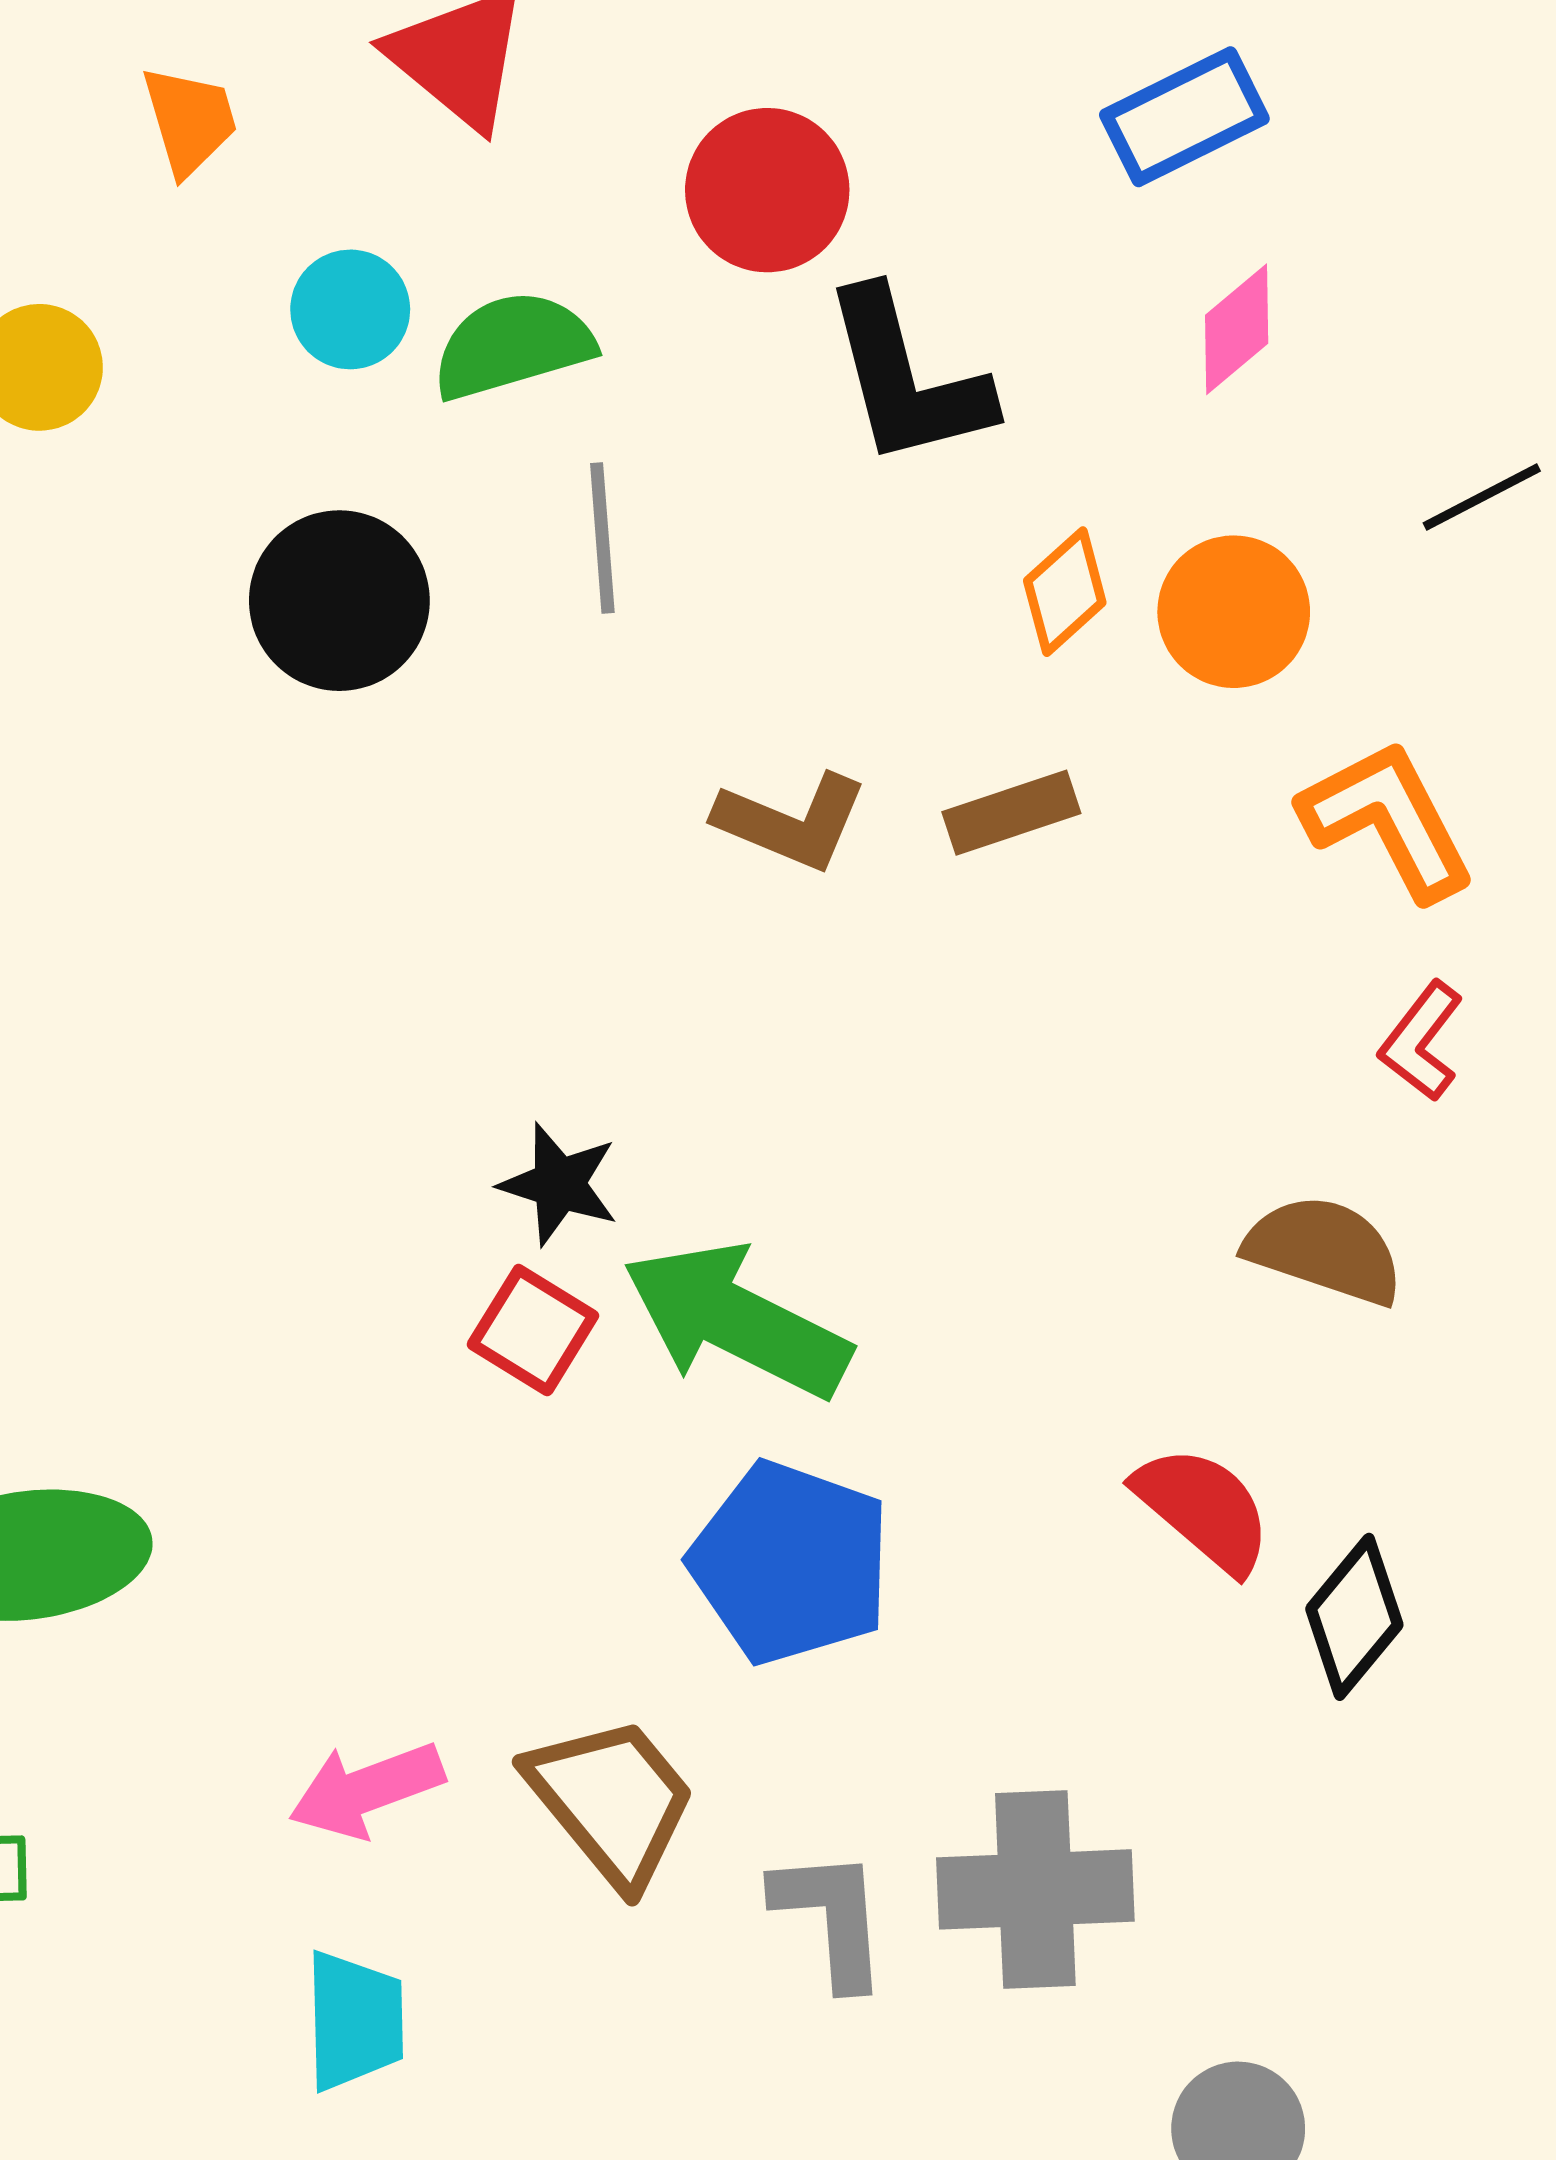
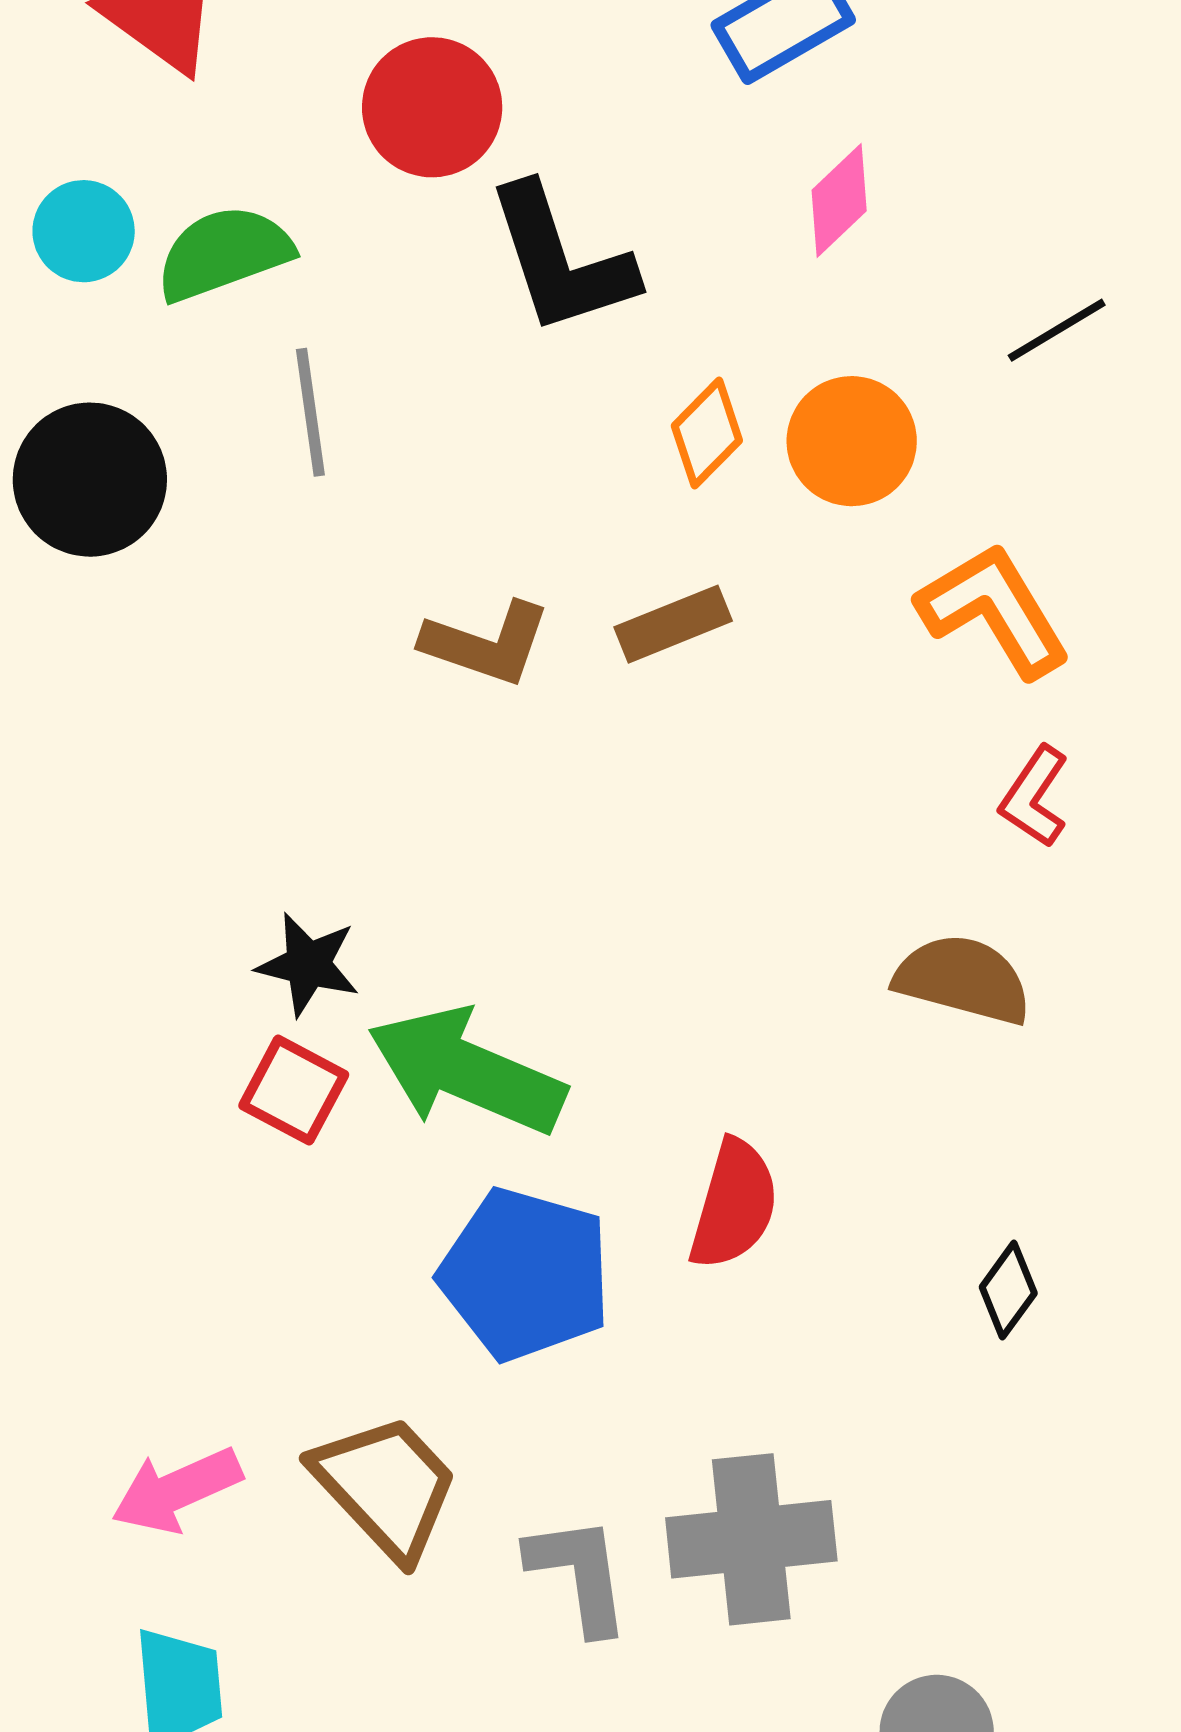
red semicircle: (1203, 1509) -> (734, 1204), moved, turned 69
black diamond: (1354, 1617) -> (1008, 1290), size x0.7

